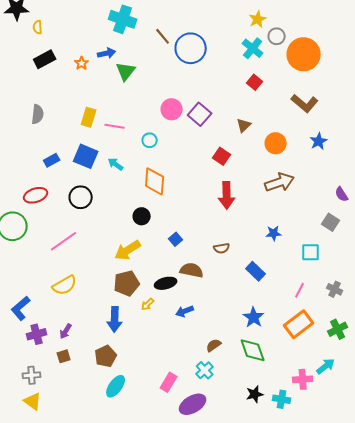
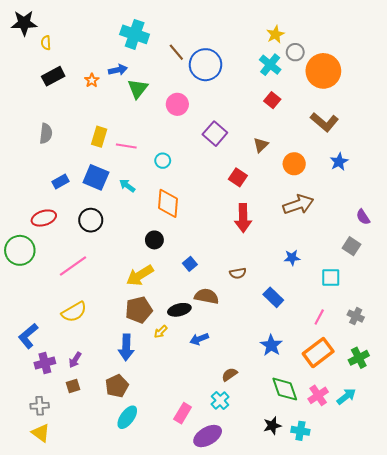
pink circle: (172, 109) -> (177, 104), moved
green diamond: (253, 350) -> (285, 389), moved
pink cross: (303, 379) -> (318, 395), moved, turned -30

